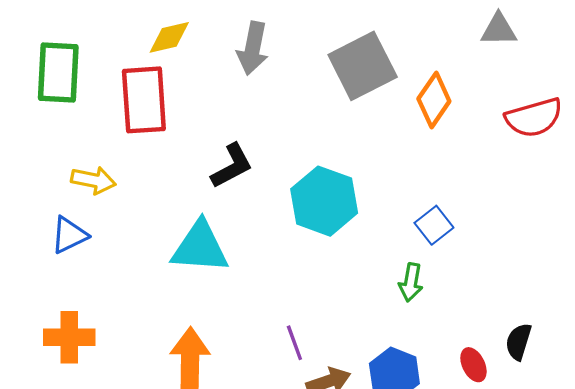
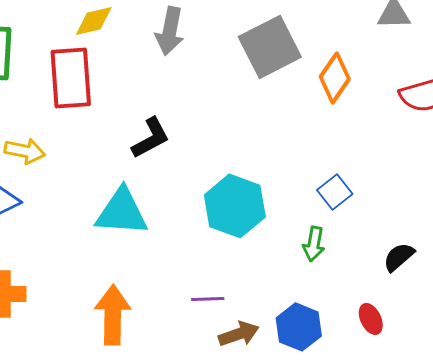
cyan hexagon: (324, 201) -> (235, 206), moved
black semicircle: (519, 342) -> (399, 257), moved, turned 32
purple line: (294, 343) -> (208, 299), turned -72

